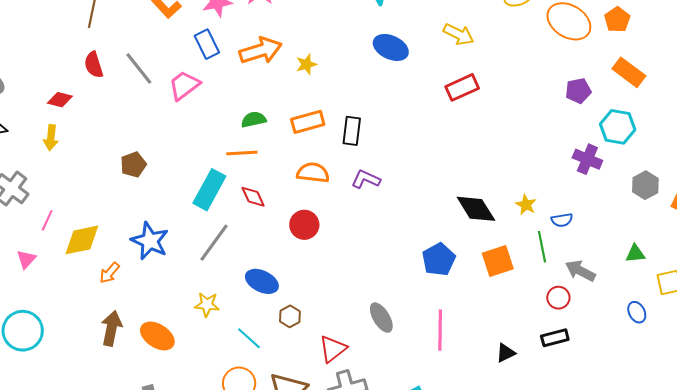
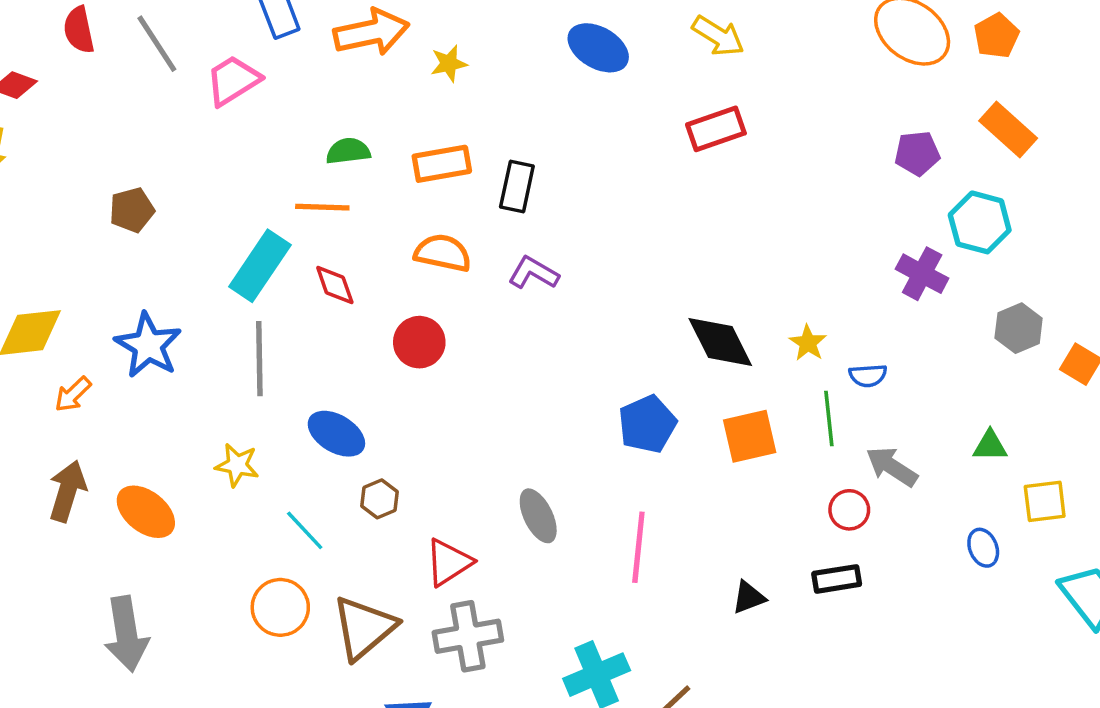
gray line: (214, 243) -> (259, 359), turned -42

